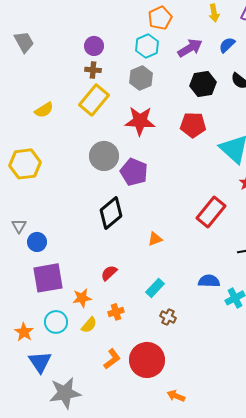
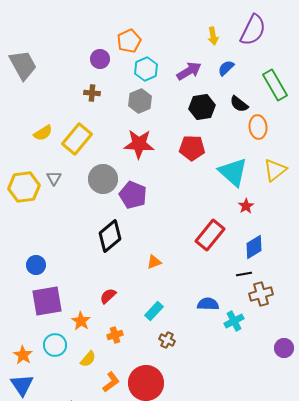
orange pentagon: (160, 18) -> (129, 41), moved
gray trapezoid: (24, 42) -> (23, 65), size x1.4
purple circle: (94, 46) -> (100, 59), moved
yellow rectangle: (94, 100) -> (77, 139), moved
gray triangle: (19, 226) -> (54, 178), moved
orange star: (82, 298) -> (81, 321), turned -30
yellow semicircle: (89, 325) -> (88, 359), moved
blue triangle: (40, 362) -> (22, 385), moved

